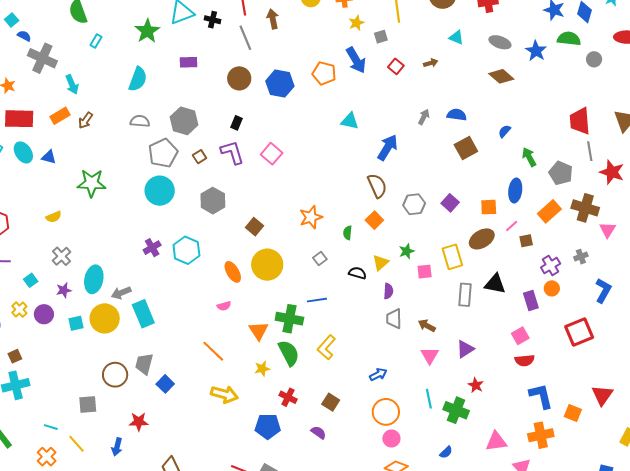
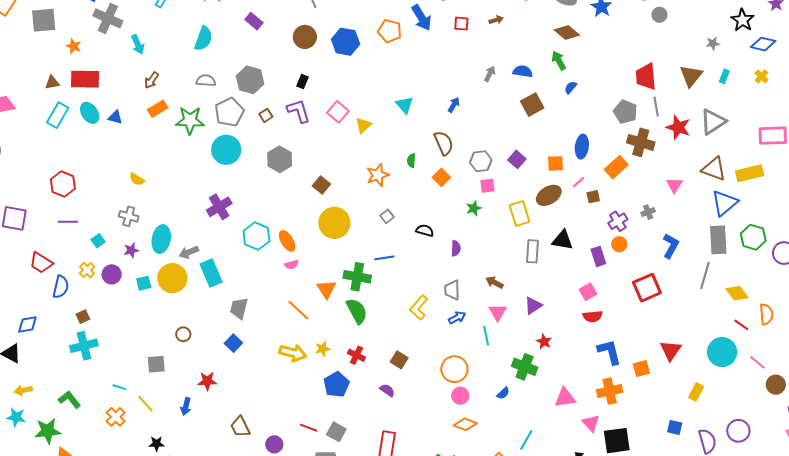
purple rectangle: (188, 62) -> (254, 21), turned 42
red square: (396, 66) -> (461, 24), turned -35
orange rectangle: (60, 116) -> (158, 109), moved
cyan triangle: (350, 121) -> (405, 105), moved, turned 36
blue arrow: (388, 148) -> (454, 105), size x0.6
green arrow: (529, 157) -> (559, 61), moved
gray pentagon: (561, 173) -> (625, 112), moved
green star: (92, 183) -> (190, 120), moved
brown cross: (585, 208) -> (641, 142), moved
yellow semicircle: (54, 217) -> (137, 179), moved, turned 56
green semicircle: (348, 233) -> (411, 160), moved
purple cross: (152, 248) -> (219, 207), size x1.4
cyan hexagon: (186, 250) -> (256, 236), moved
gray cross: (61, 256) -> (129, 216), turned -30
yellow triangle: (381, 263) -> (363, 125), moved
orange ellipse: (233, 272) -> (287, 241), moved
pink square: (425, 272) -> (487, 186), moved
gray trapezoid: (394, 319) -> (452, 290), moved
yellow L-shape: (326, 347) -> (419, 308), moved
orange line: (213, 351) -> (298, 310), moved
gray trapezoid: (144, 364) -> (239, 308), moved
yellow star: (262, 369) -> (323, 349), moved
blue arrow: (378, 374) -> (457, 318), moved
brown circle: (115, 375) -> (183, 334), size x0.6
cyan line: (429, 399) -> (486, 336), moved
orange square: (573, 413) -> (641, 369), turned -36
blue pentagon: (268, 426) -> (336, 385), turned -30
blue semicircle: (446, 452) -> (503, 393), moved

